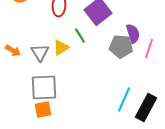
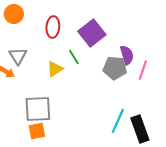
gray triangle: (40, 53) -> (18, 56), moved
black rectangle: (146, 108) -> (140, 129), turned -48

